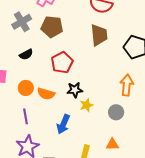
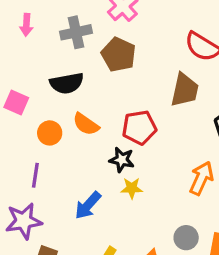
black semicircle: (26, 54) -> (67, 83), size x1.5
red pentagon: (62, 63) -> (139, 128), moved
orange semicircle: (46, 94) -> (86, 124), moved
gray circle: (116, 112) -> (186, 238), moved

